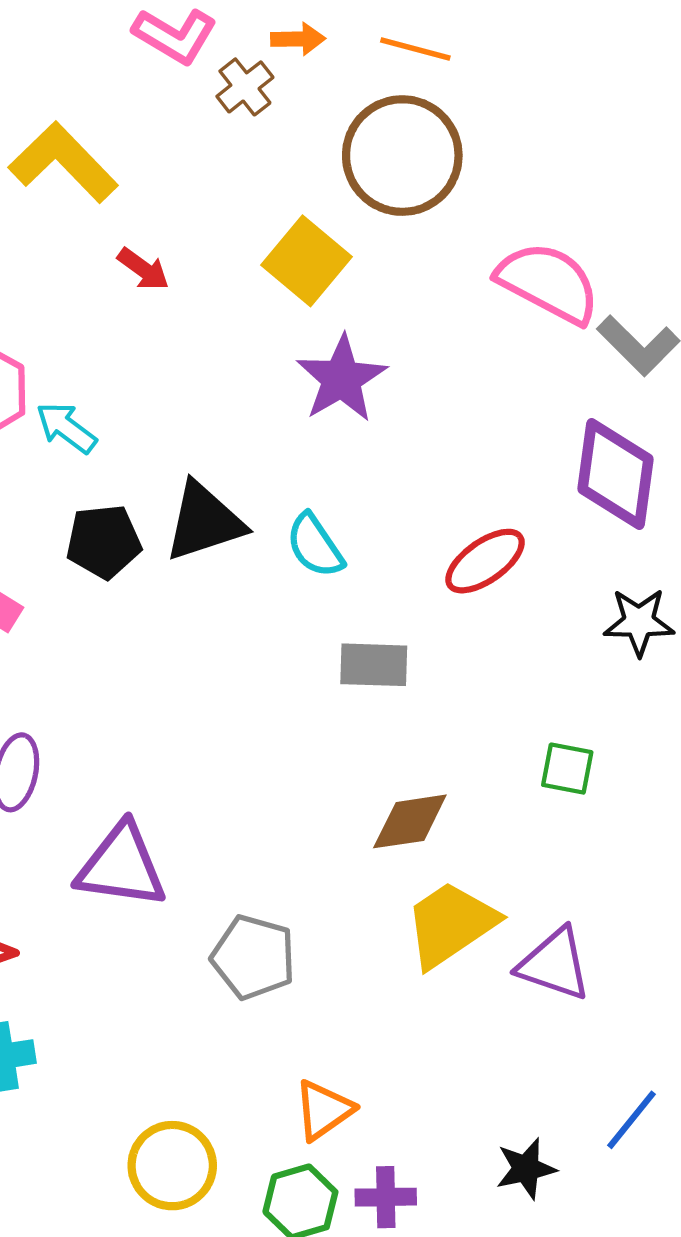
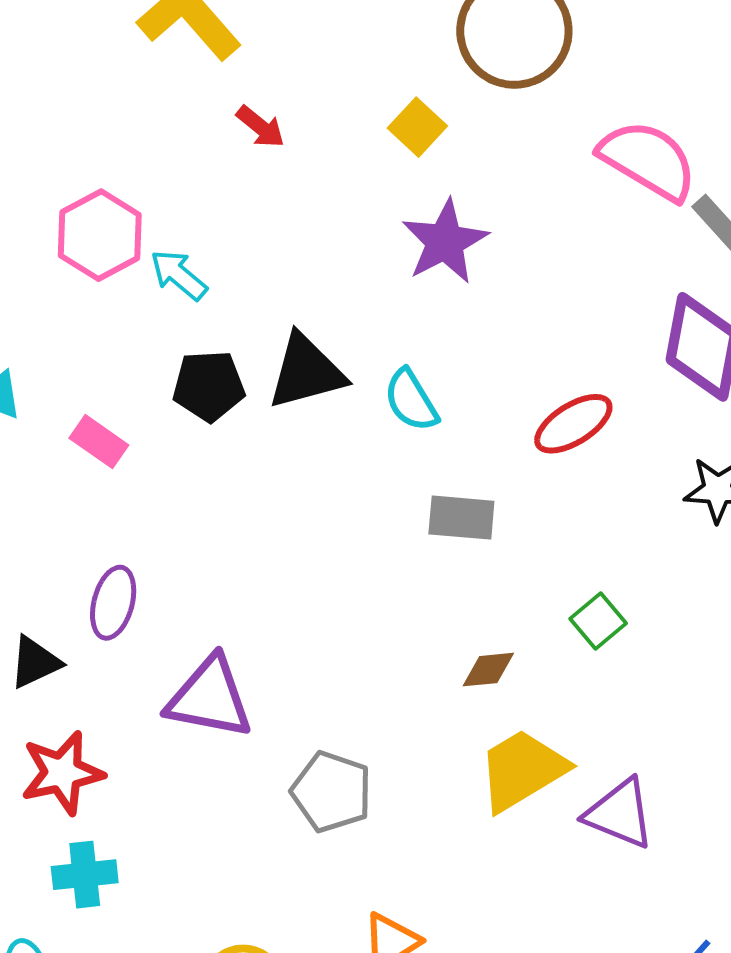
yellow square: (307, 261) -> (417, 127), size x0.7
green square: (567, 769) -> (598, 621), moved, turned 36
brown diamond: (410, 821) -> (488, 670), size x0.7

